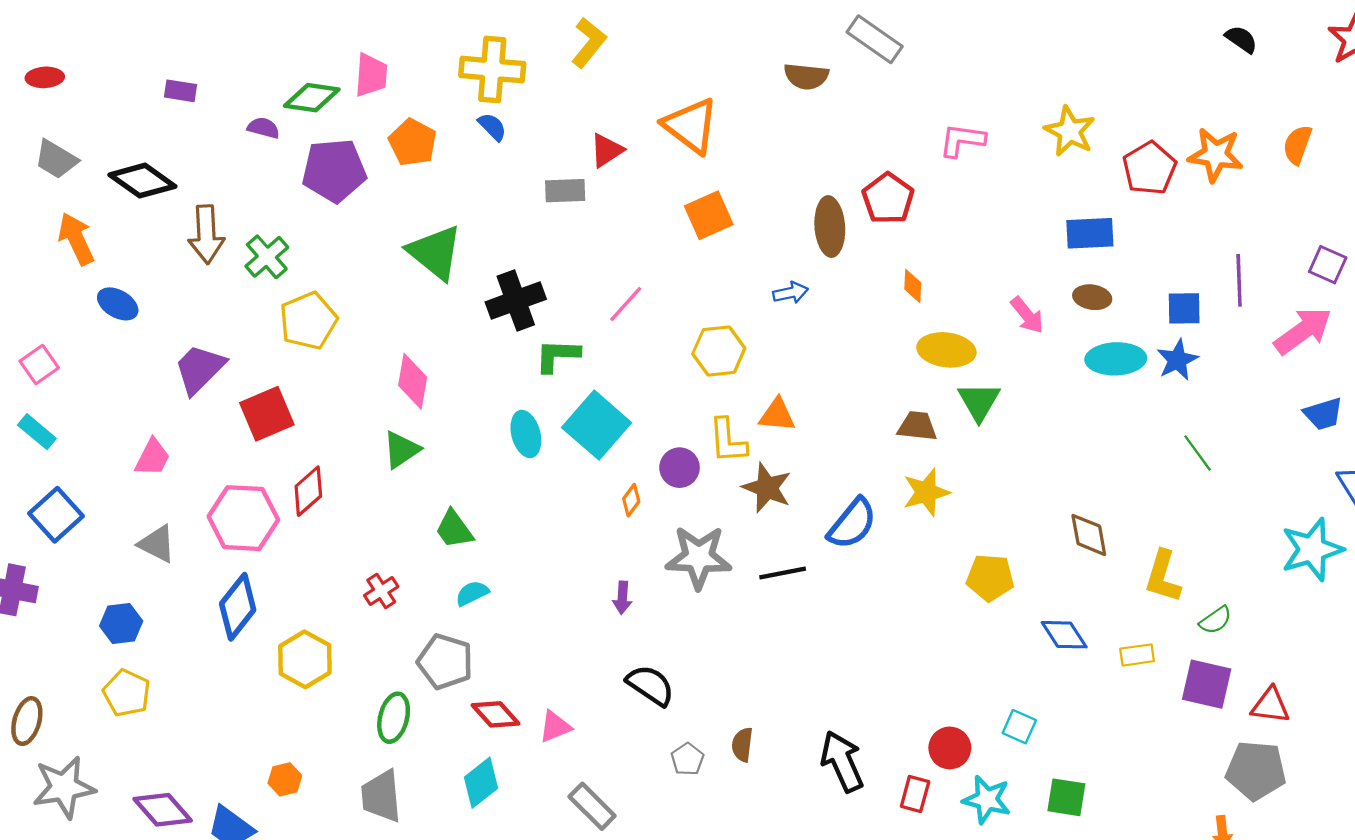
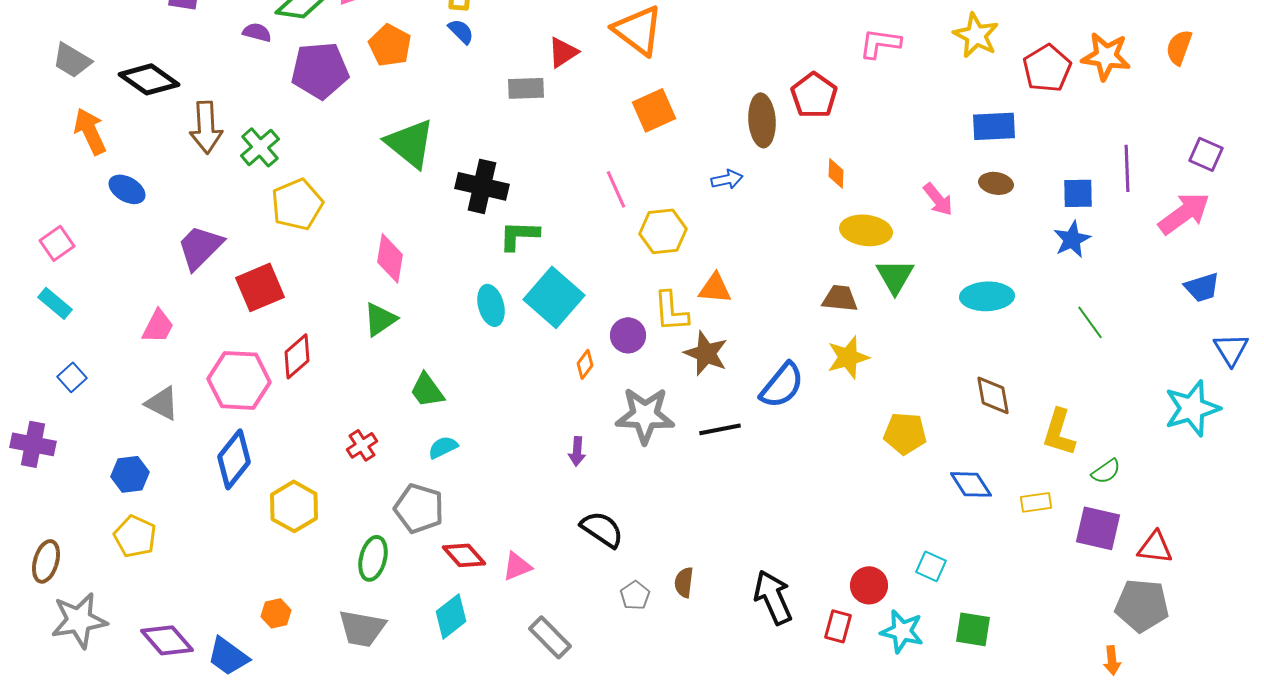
black cross: (516, 301) -> (482, 186), turned 33
pink line: (626, 304) -> (616, 189), moved, turned -66
cyan ellipse: (1116, 359) -> (987, 296), moved
blue square: (56, 515) -> (72, 377), size x0.6
gray trapezoid: (381, 796) -> (362, 628), turned -75

